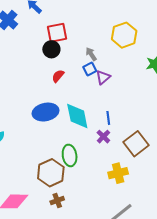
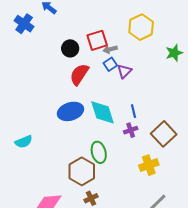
red square: (57, 33) -> (97, 40), moved
gray arrow: (91, 54) -> (110, 49), turned -64
red semicircle: (58, 76) -> (79, 74), size x1.6
purple cross: (103, 137) -> (131, 130), turned 32

